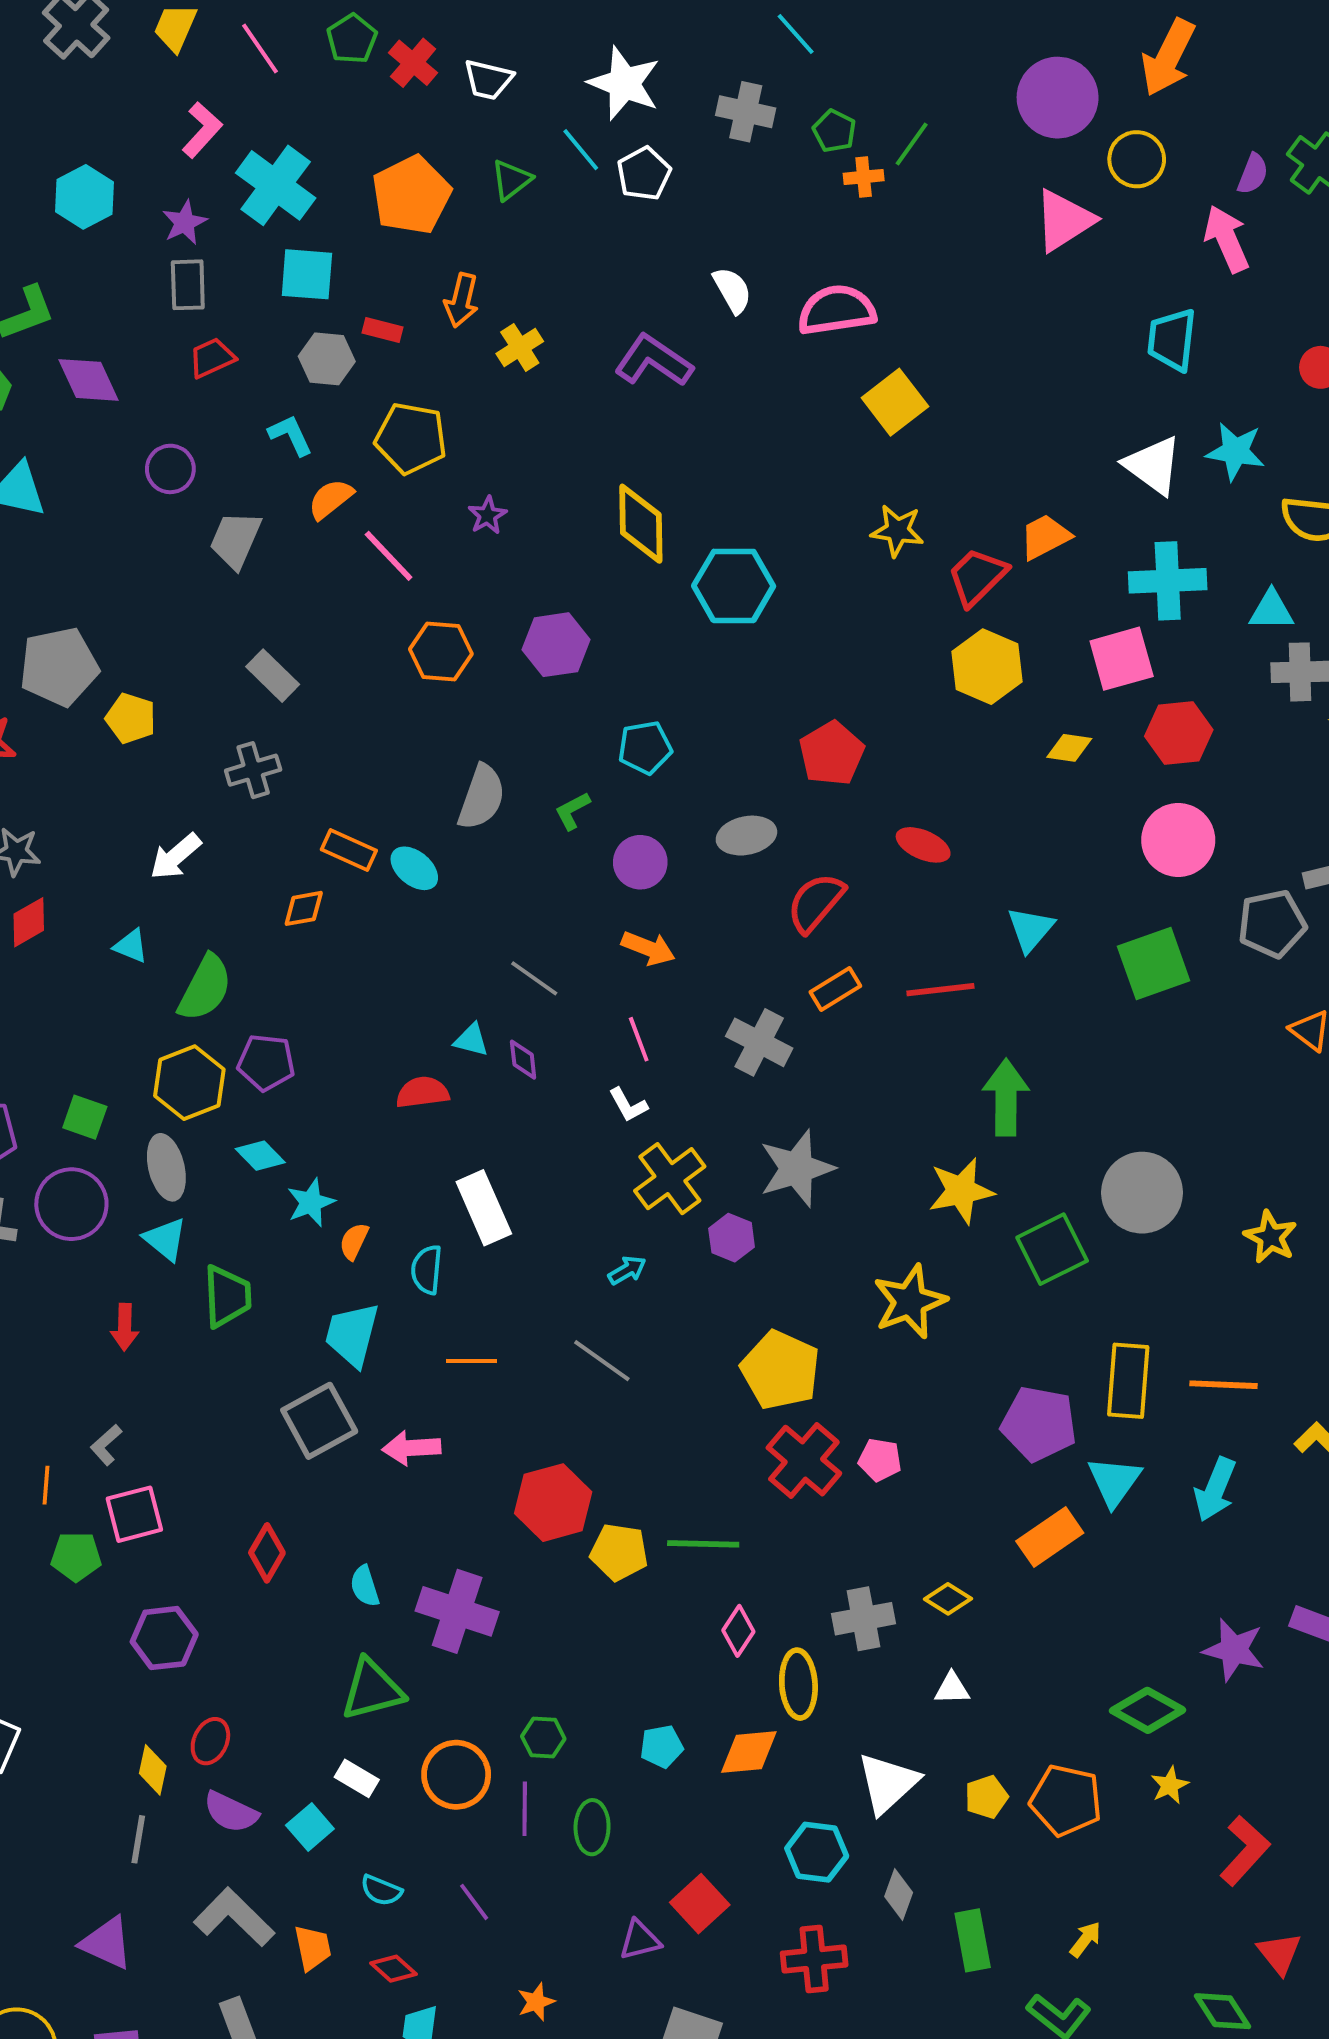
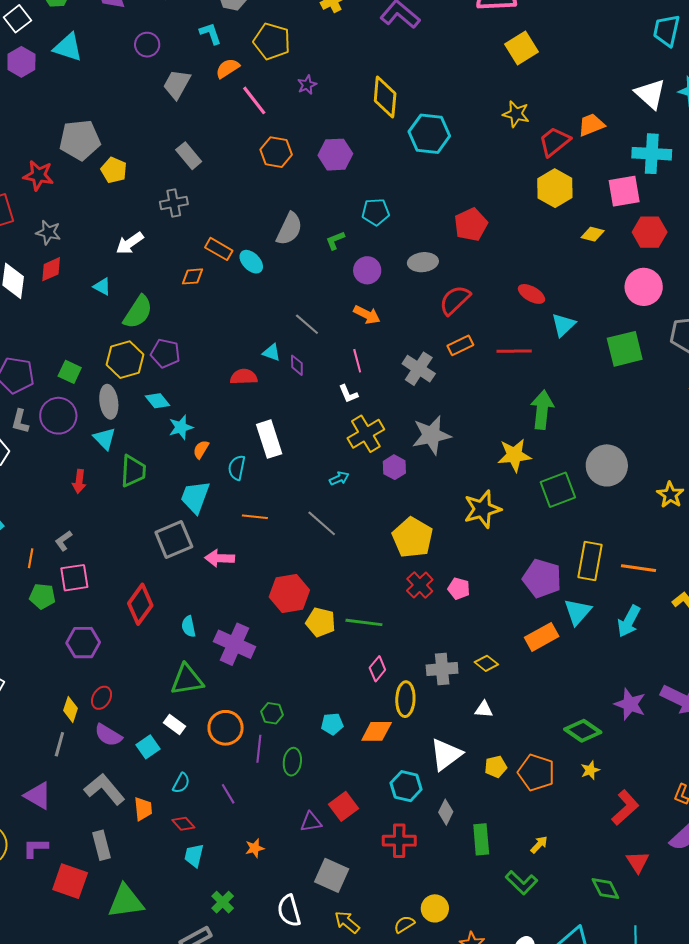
red ellipse: (923, 845) -> (532, 294), moved
red cross: (804, 1461) -> (420, 585), size x0.7
red diamond: (267, 1553) -> (140, 604), size x1.4
cyan semicircle: (381, 1890) -> (181, 783), turned -90

